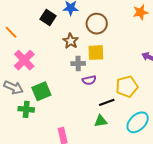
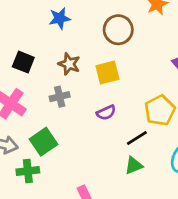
black square: (48, 18) -> (23, 62), moved
brown circle: (97, 24) -> (118, 30), moved
gray cross: (78, 63) -> (60, 97), moved

